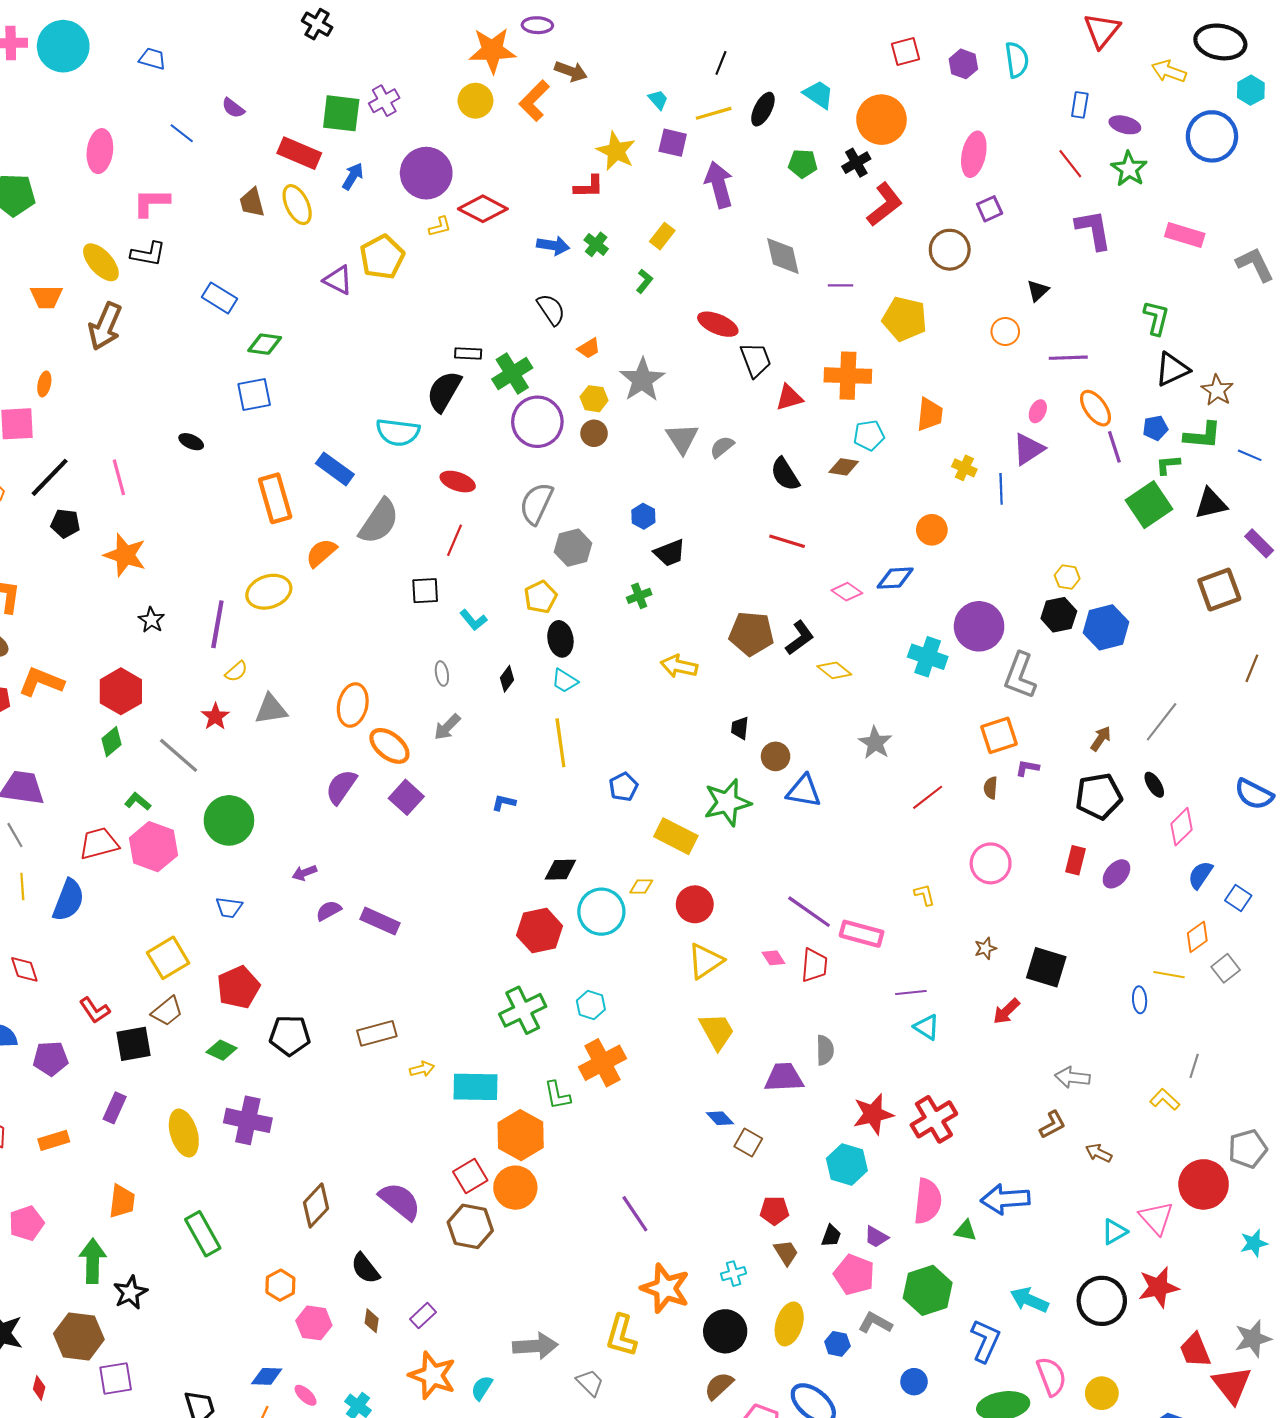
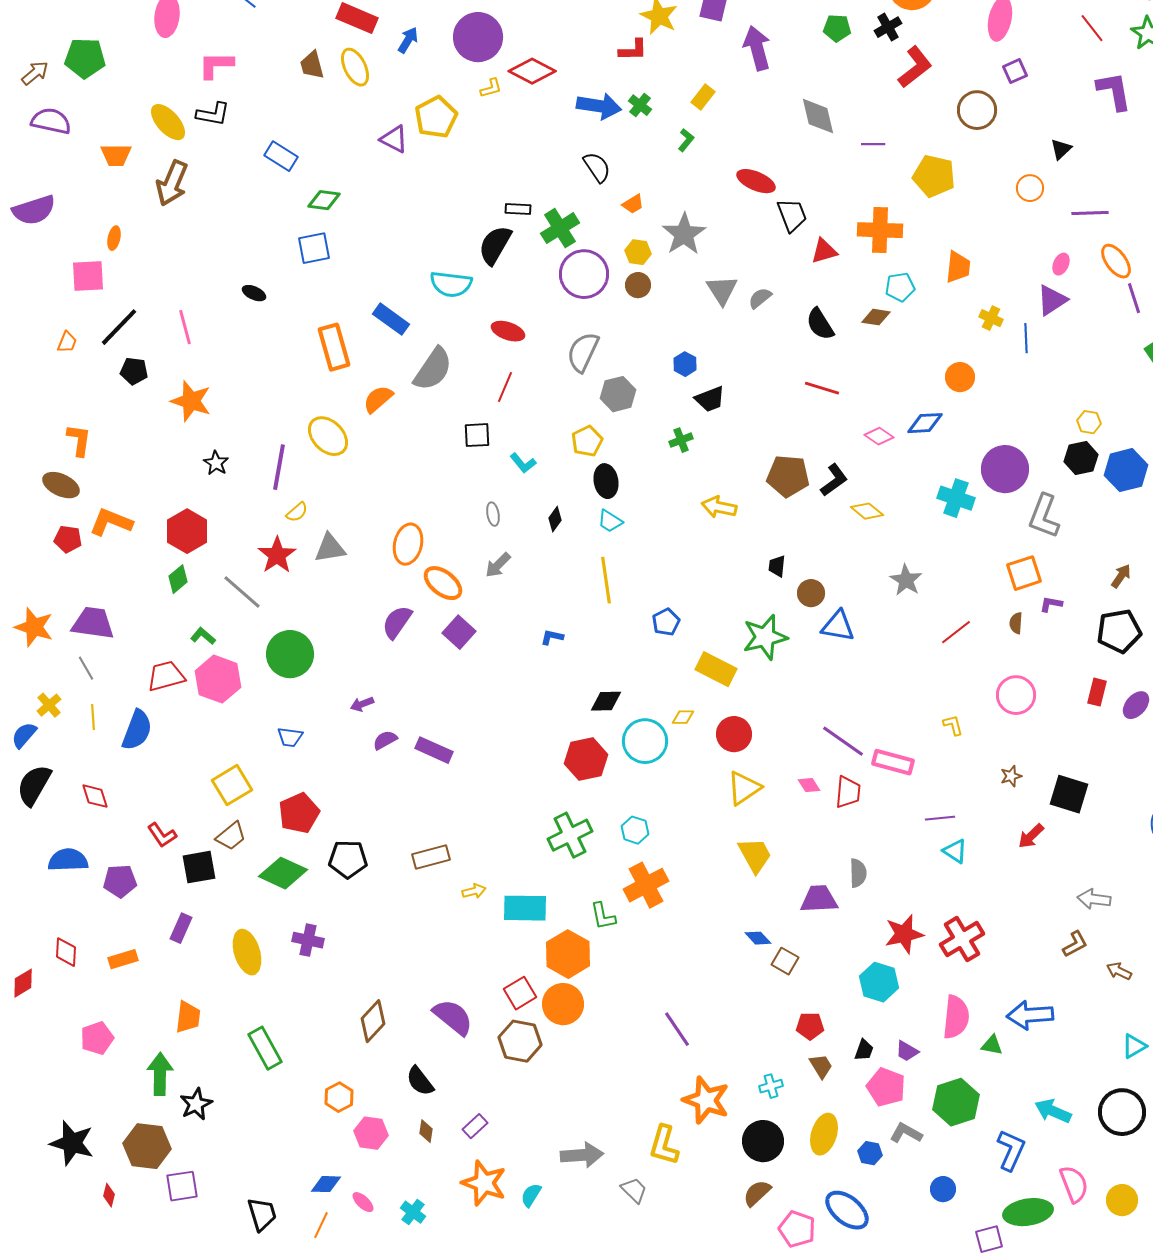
blue arrow: (553, 245) -> (599, 106), size x1.4
yellow ellipse: (269, 592) -> (328, 436), turned 63
red star: (215, 717) -> (277, 555), size x1.4
green diamond: (222, 1050) -> (283, 873), size x1.6
purple cross: (248, 1120) -> (308, 940), size x0.7

